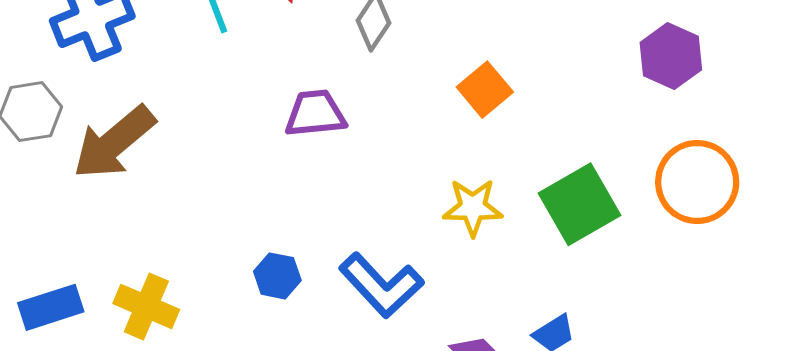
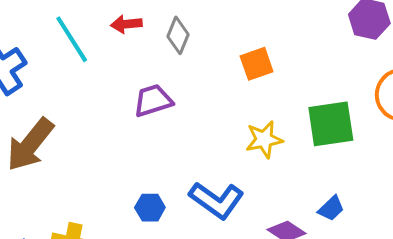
orange square: (485, 90) -> (257, 64), turned 32
green square: (579, 204) -> (331, 124), turned 33

